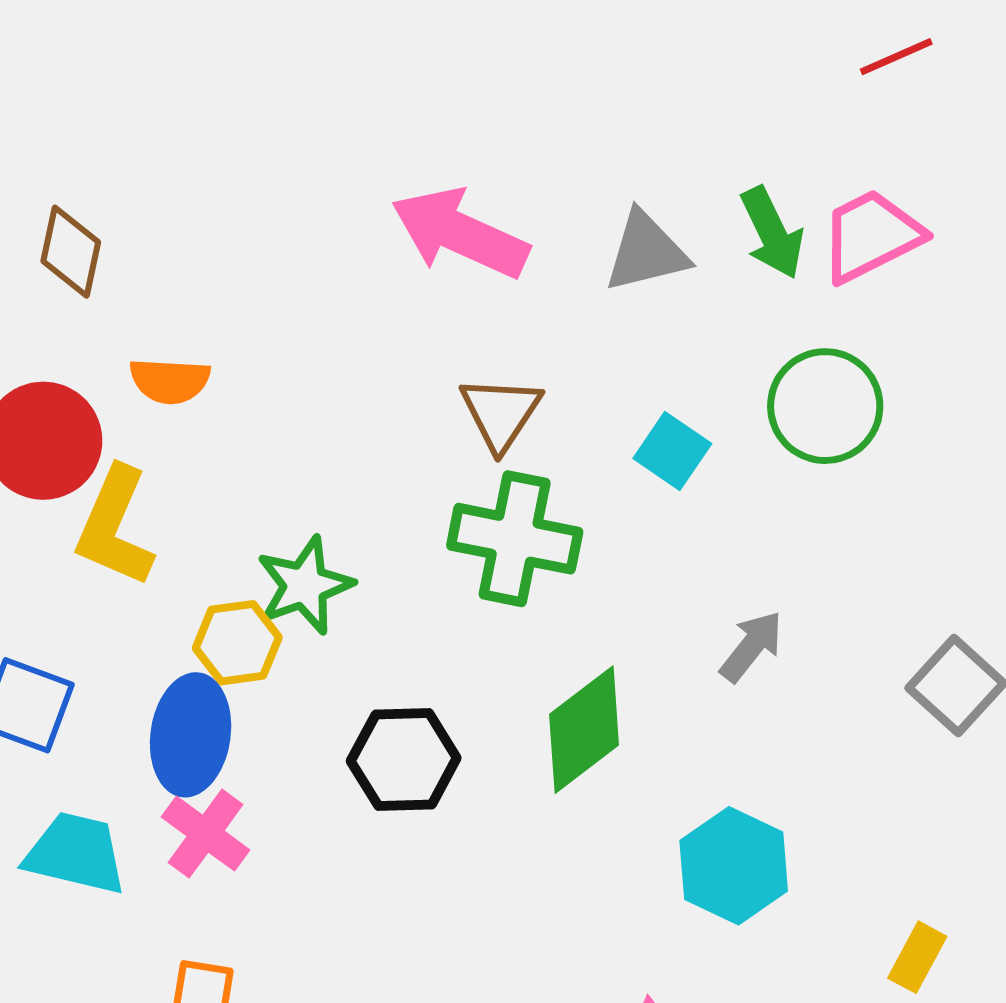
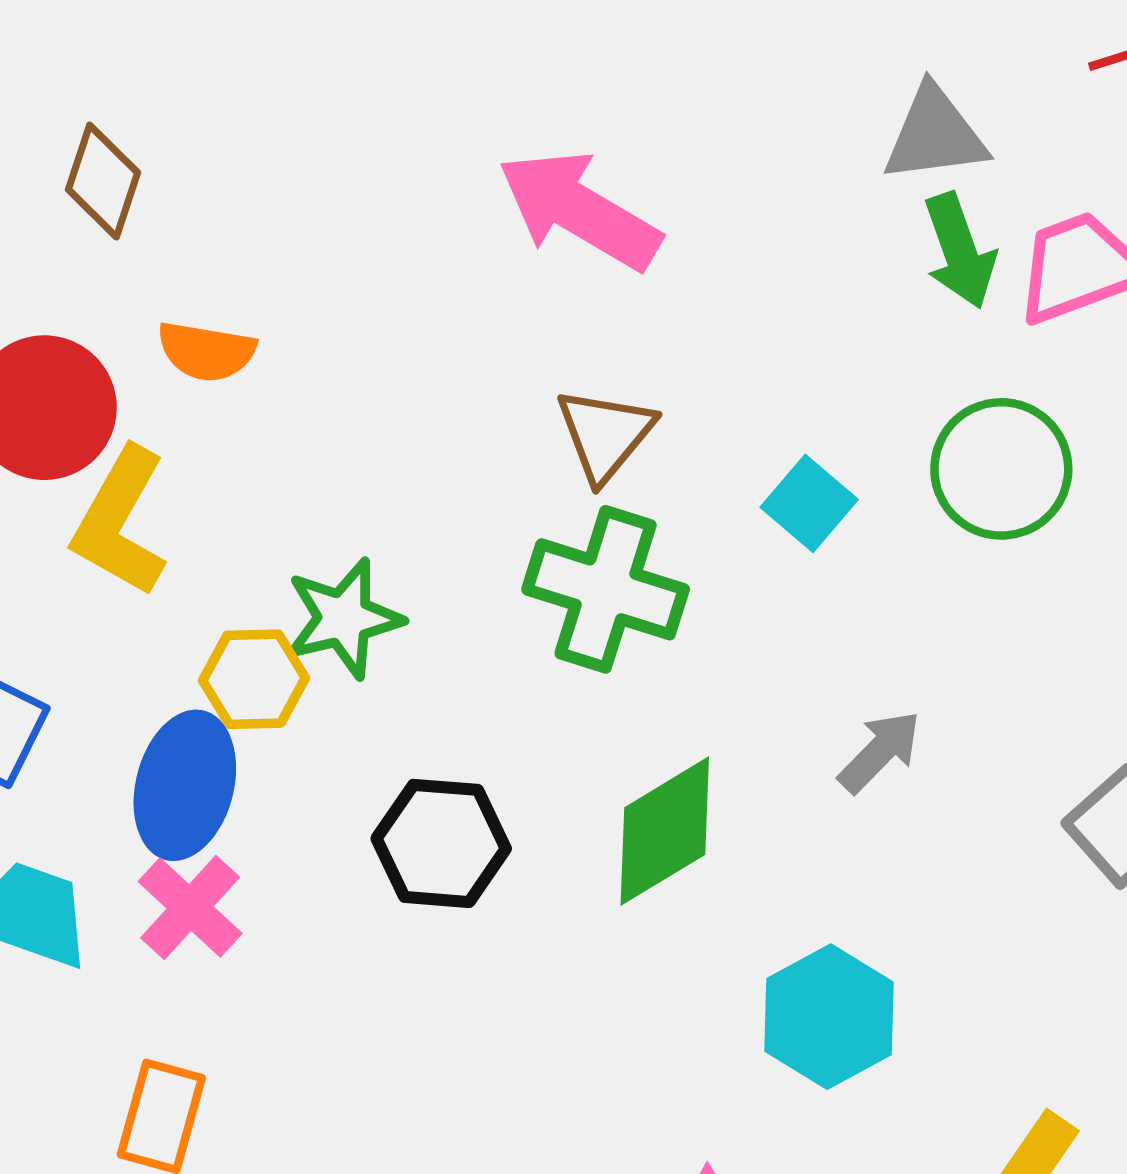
gray triangle: (646, 252) -> (935, 134), moved

